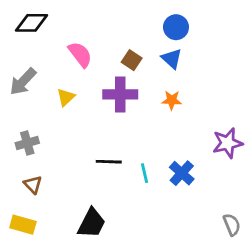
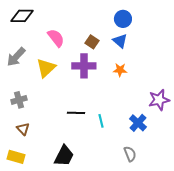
yellow triangle: (66, 97) -> (46, 68), size x1.5
blue cross: (182, 173) -> (138, 123), moved
gray semicircle: (232, 225) -> (130, 154), moved

